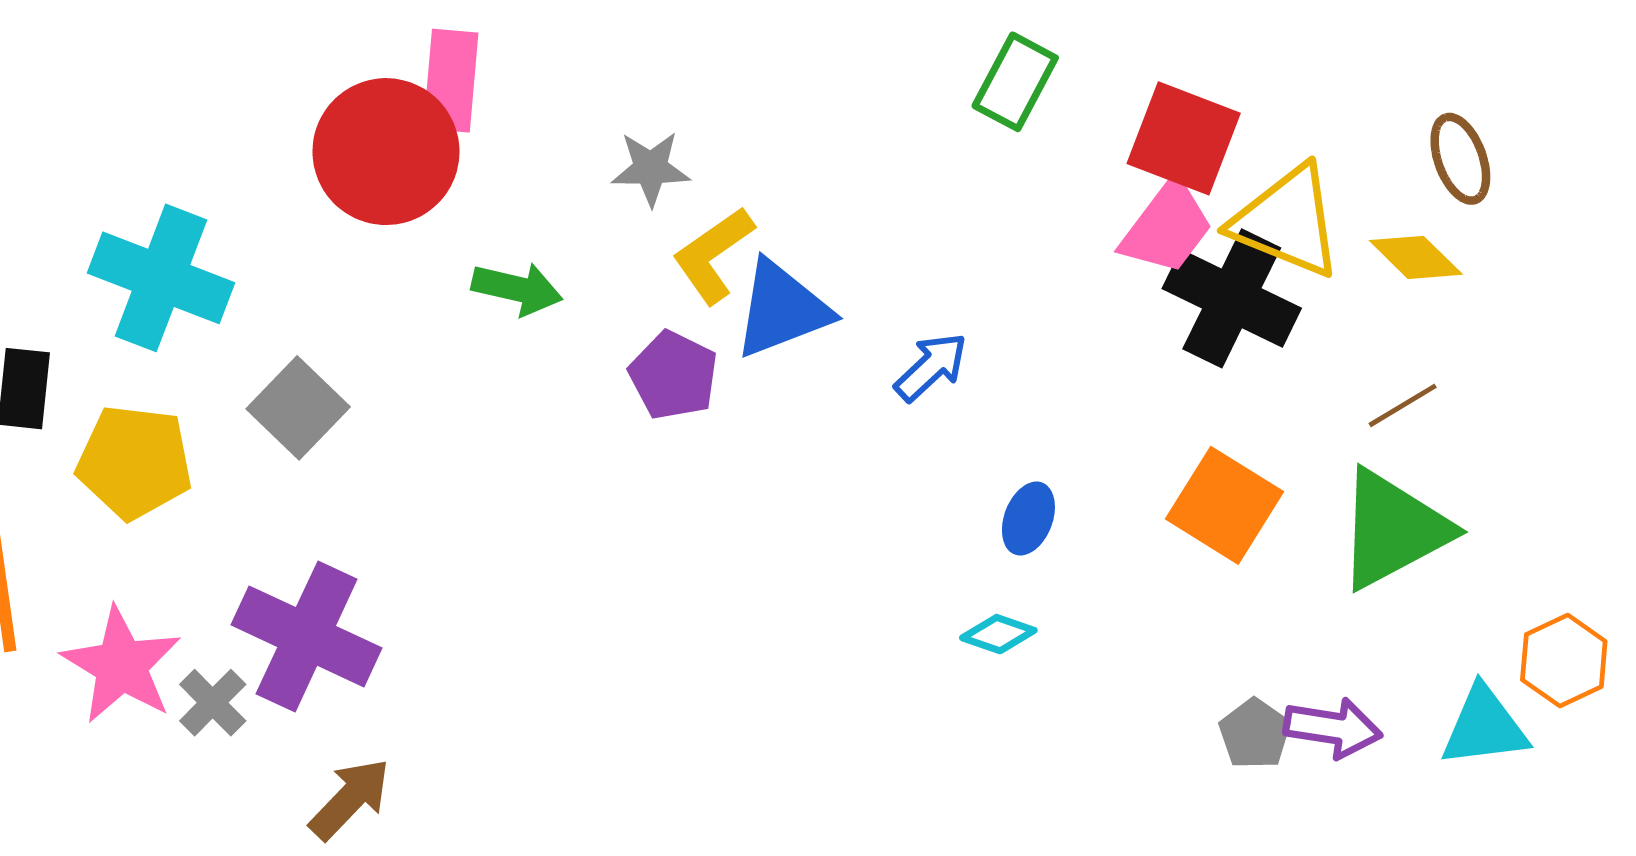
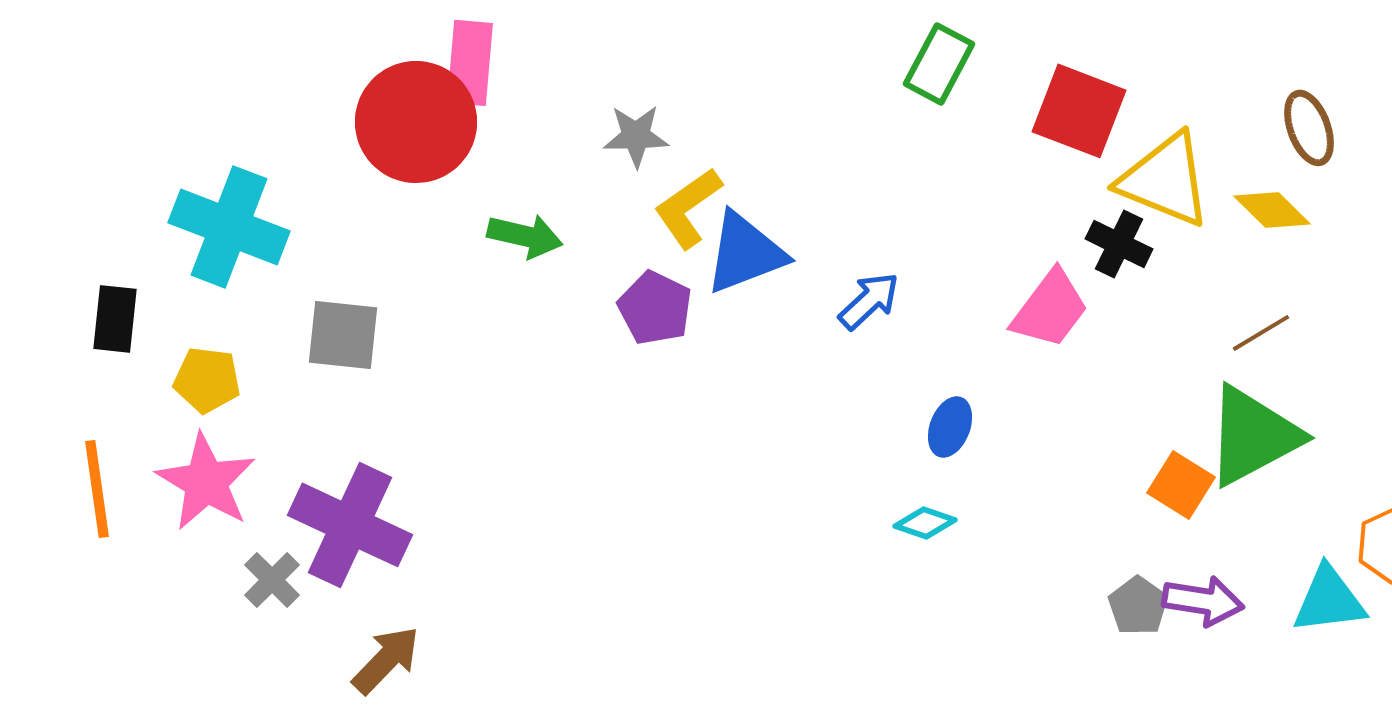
pink trapezoid: (1167, 227) -> (1050, 309), moved
black cross: (1232, 298) -> (1119, 244), size x0.6
gray square: (298, 408) -> (343, 335), turned -38
yellow pentagon: (135, 462) -> (207, 380), size x0.7
orange square: (1225, 505) -> (1181, 485), moved, size x0.7
pink star: (121, 665) -> (206, 482), moved

